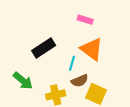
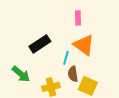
pink rectangle: (85, 20) -> (78, 18), turned 72
brown semicircle: (80, 81) -> (73, 74), turned 105

